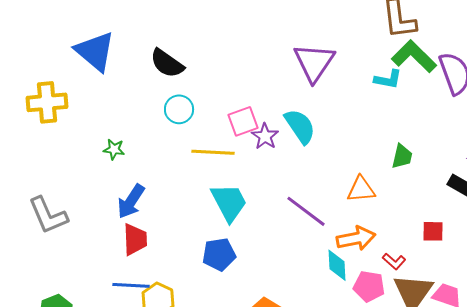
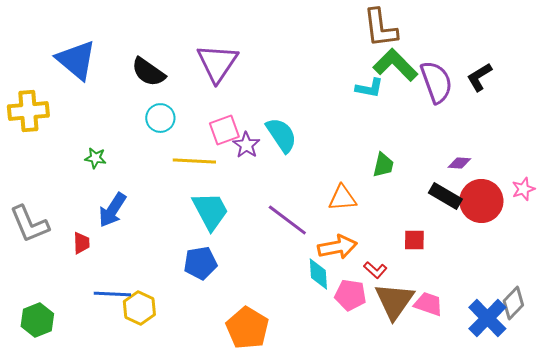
purple triangle: (314, 62) -> (217, 63), moved
red trapezoid: (135, 239) -> (81, 243), moved, size x0.7

